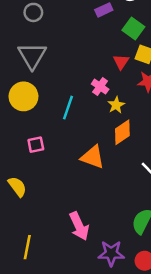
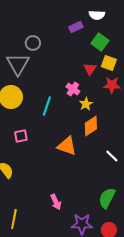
gray circle: (33, 12) -> (33, 43), moved
pink arrow: (79, 226) -> (56, 202), size x0.7

